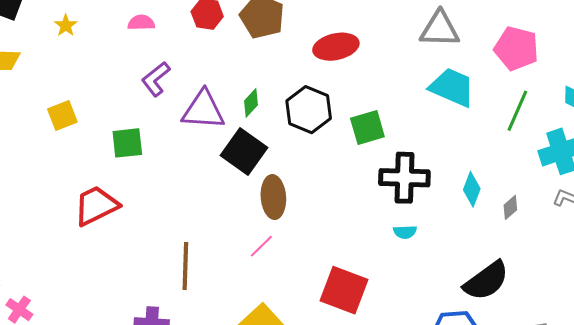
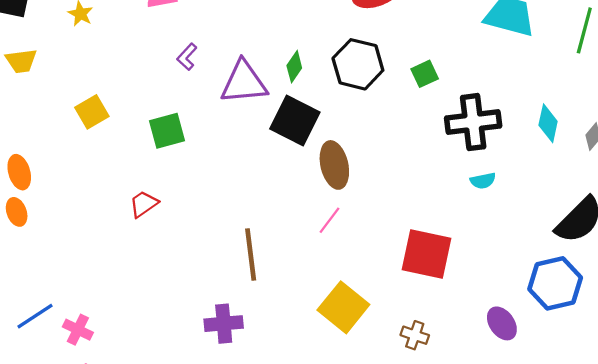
purple L-shape: (156, 79) -> (187, 57), size x0.7
green square: (367, 128) -> (425, 74), size x0.7
red trapezoid: (96, 206) -> (144, 204), size x0.6

